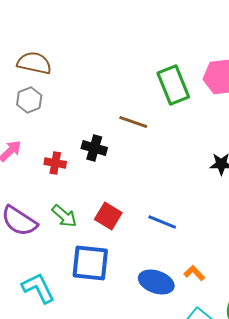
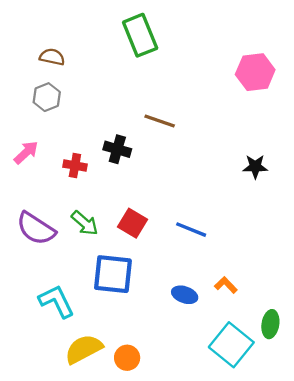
brown semicircle: (34, 63) -> (52, 57), size x0.7
green rectangle: (173, 85) -> (140, 35), moved
blue ellipse: (156, 282) -> (185, 295), size x0.7

